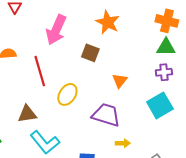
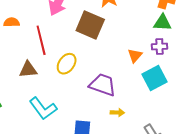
brown square: (90, 53) -> (90, 25), size x1.6
orange triangle: (120, 81) -> (135, 56), moved
brown triangle: (27, 114) -> (28, 70), moved

